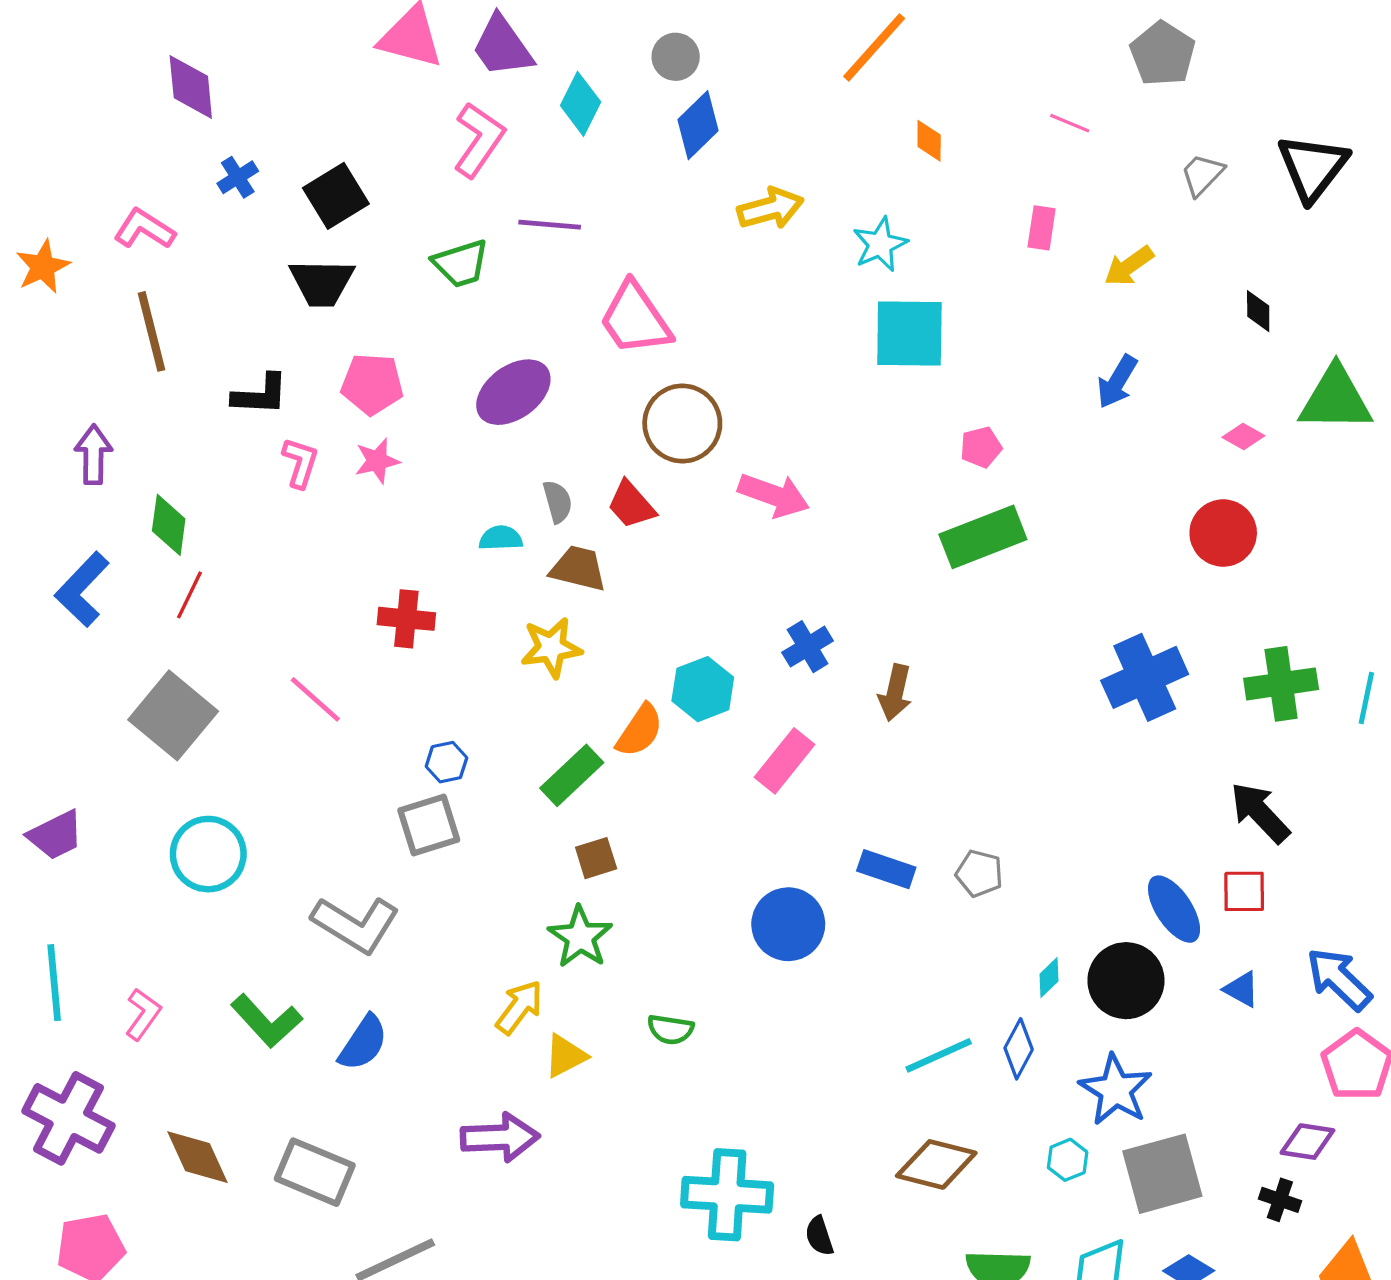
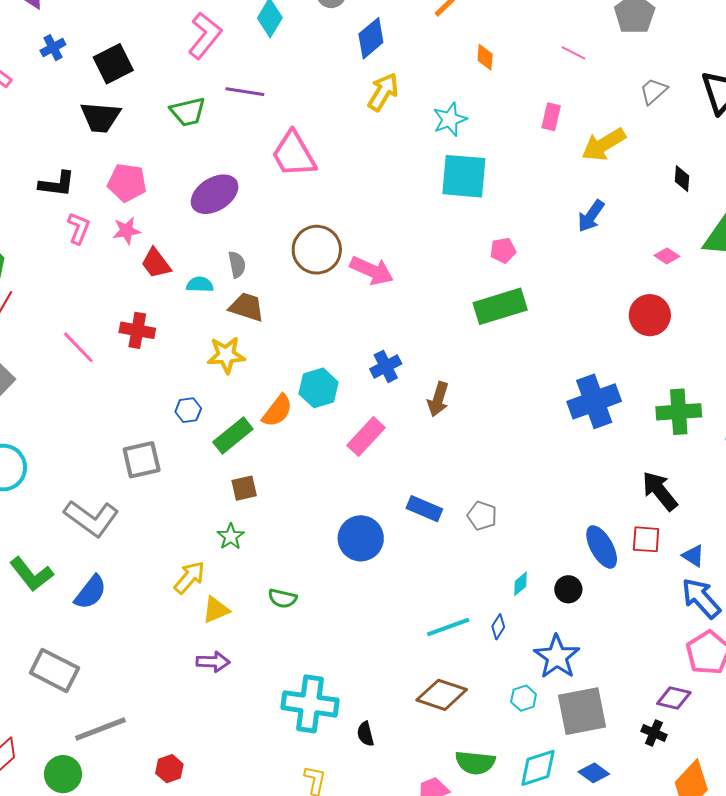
blue diamond: (698, 125) -> (371, 38), moved
yellow arrow: (770, 208) -> (383, 92), turned -48
yellow arrow: (1129, 266) -> (604, 145), size x1.4
brown circle: (682, 424) -> (317, 250), moved
red trapezoid: (631, 505) -> (156, 263), moved
pink line: (315, 699) -> (78, 347), moved
blue hexagon: (446, 762) -> (188, 410), moved
green star: (580, 937) -> (231, 537), size x0.7
black circle: (1126, 981) -> (568, 589), size x0.6
blue triangle: (1242, 989) -> (693, 556), moved
blue diamond: (1019, 1049) -> (498, 627), size x0.7
purple arrow: (500, 1137) -> (213, 662), moved, size x0.7

